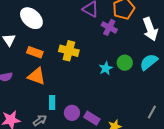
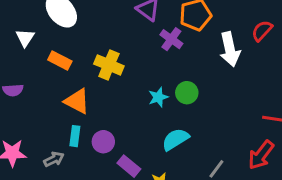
cyan semicircle: (149, 62) -> (175, 139), moved
orange triangle: (37, 76) -> (77, 101), moved
purple circle: (72, 113) -> (103, 142), moved

